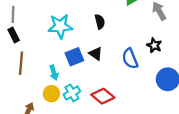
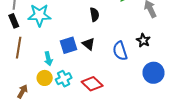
cyan star: (60, 26) -> (39, 15), moved

